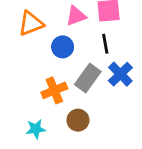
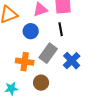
blue cross: (120, 74) -> (72, 61), moved
orange cross: (54, 90) -> (25, 62), turned 30

